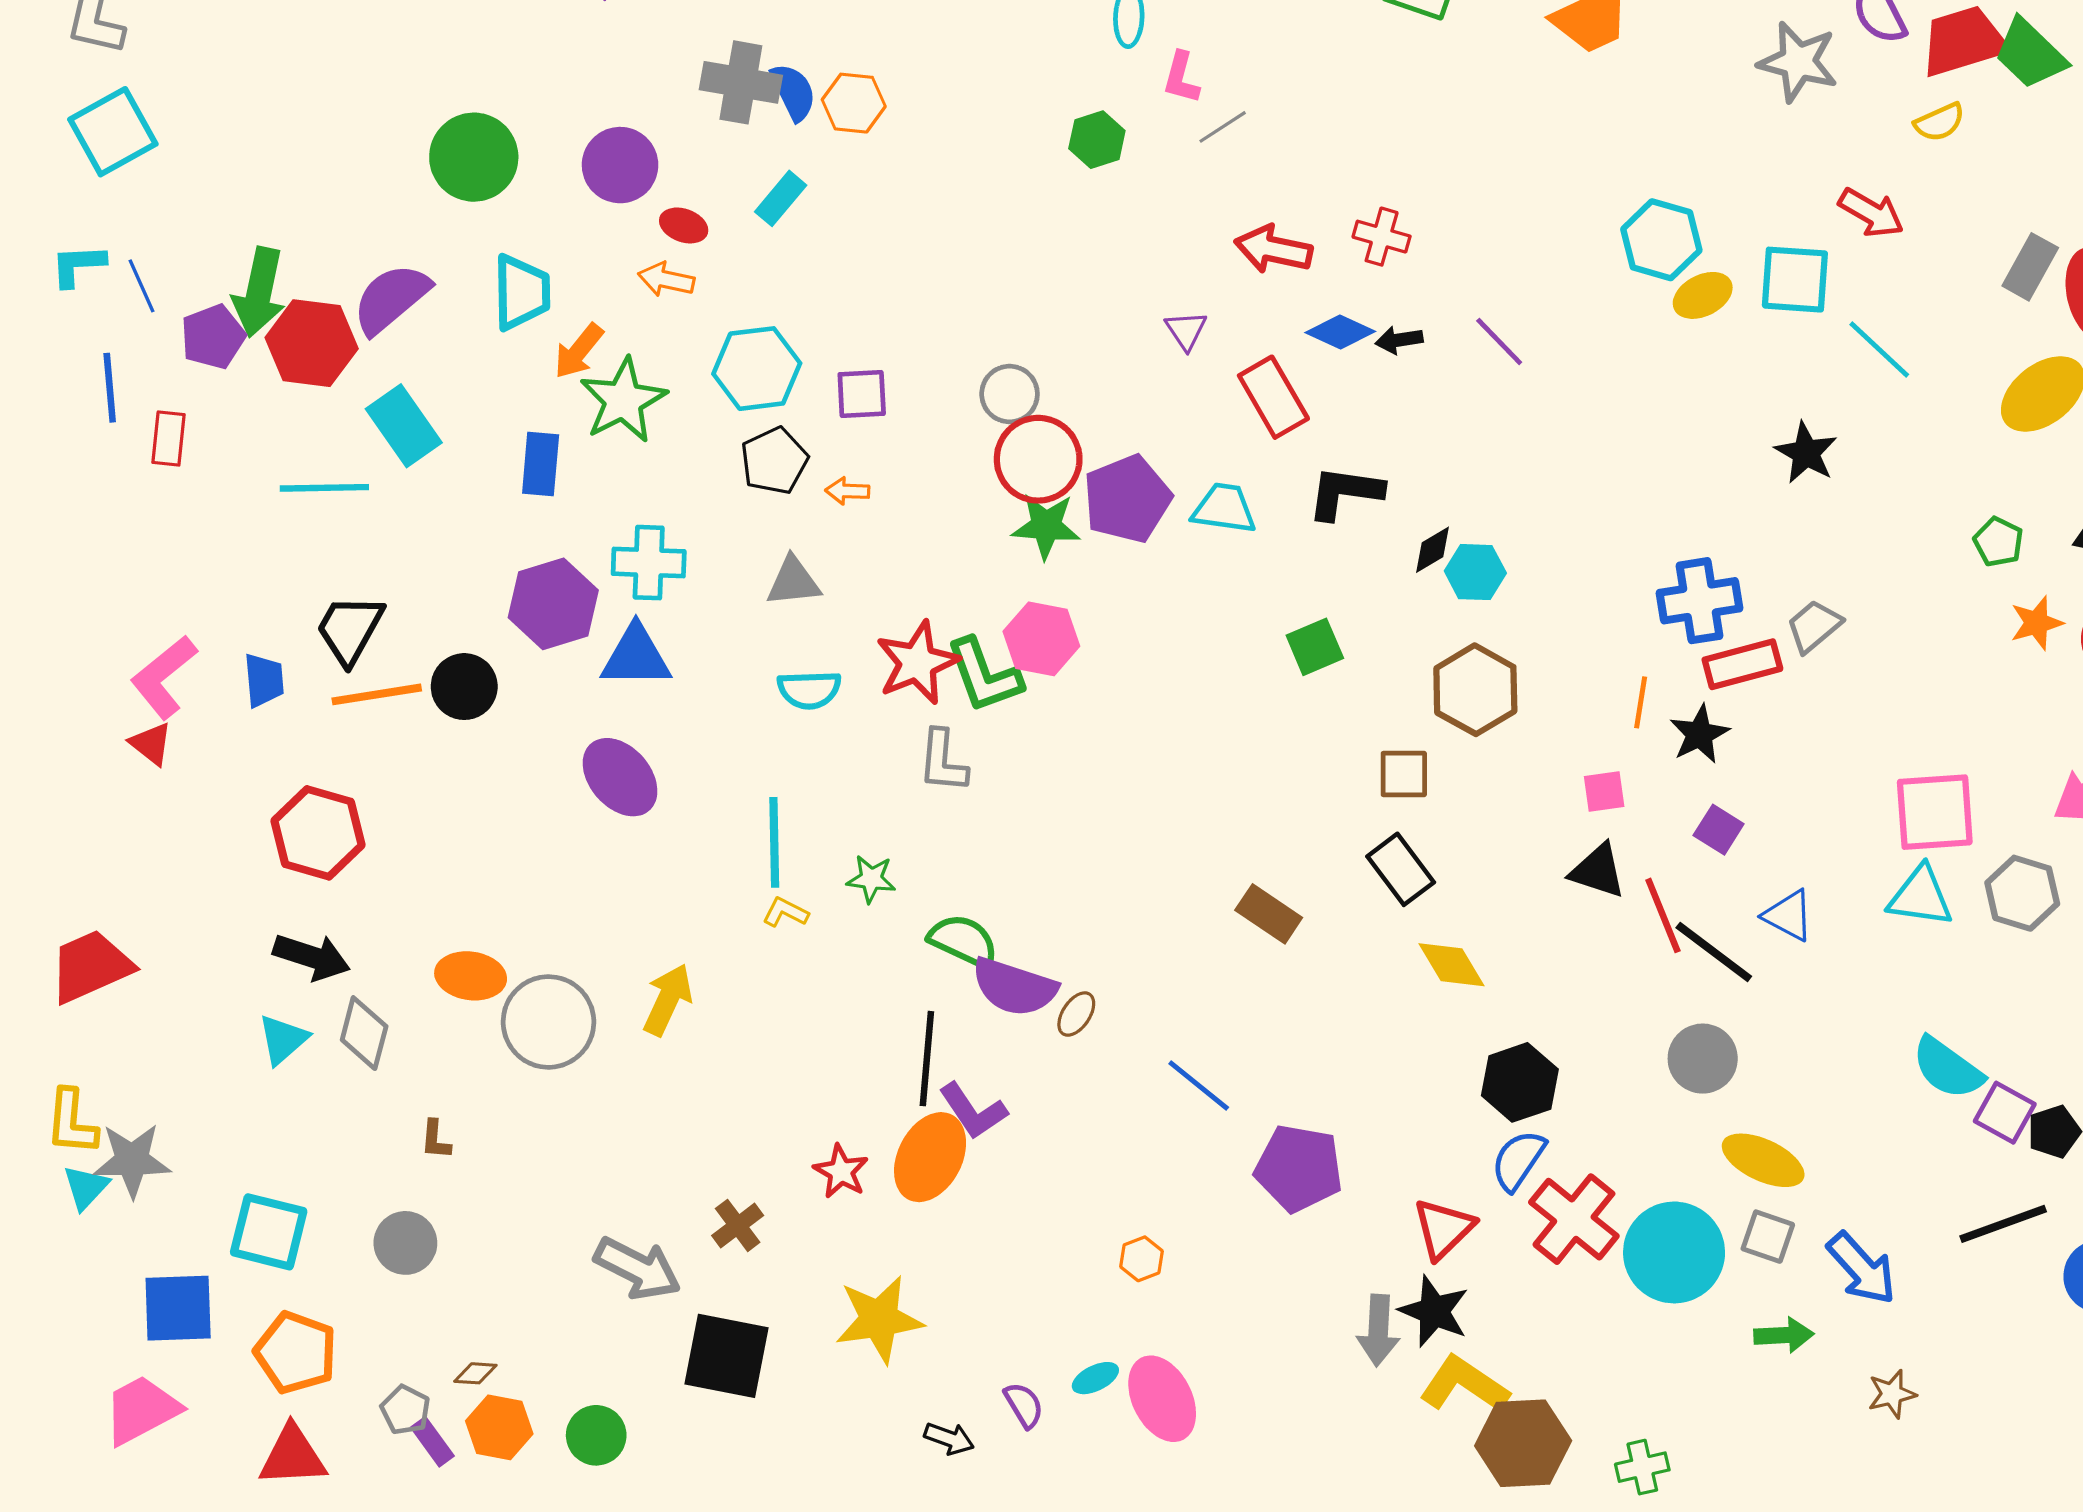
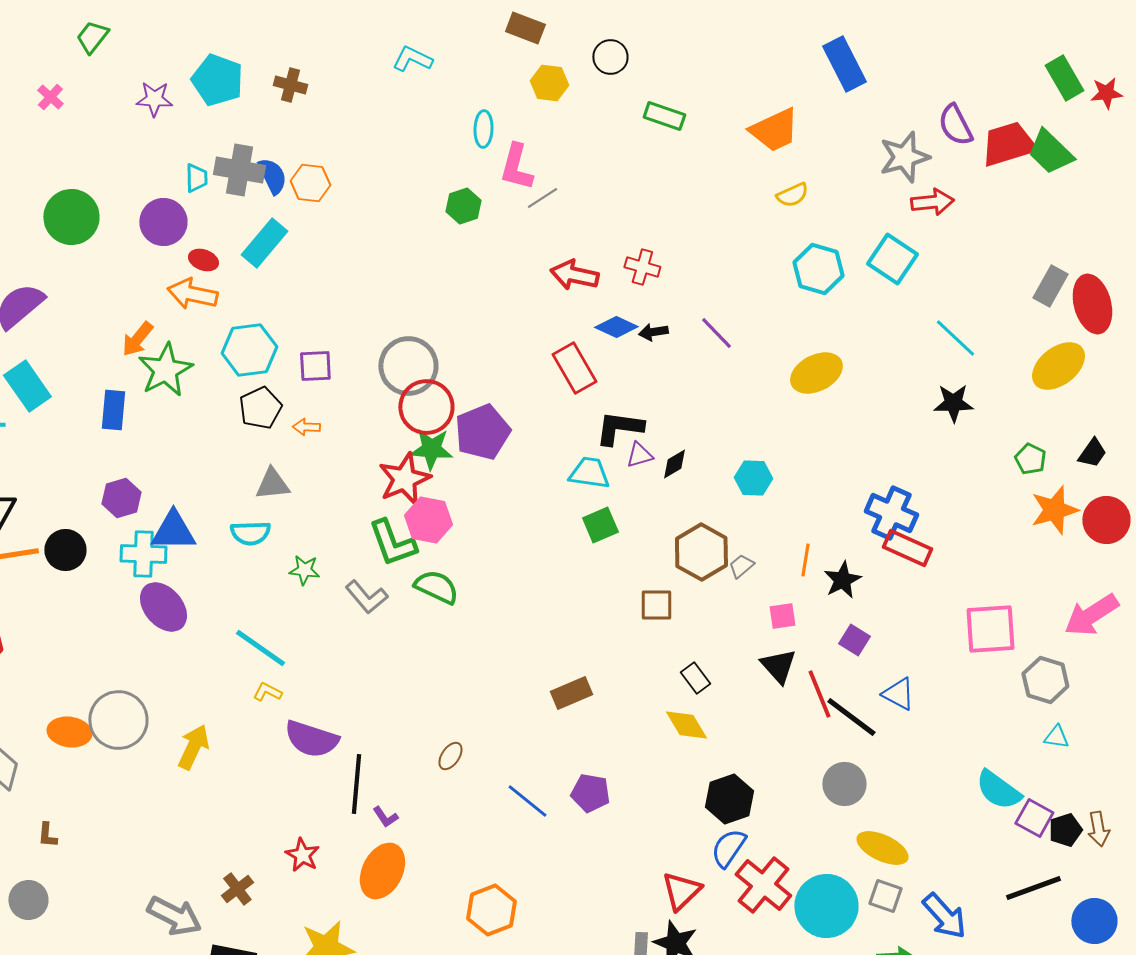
gray star: (1798, 62) -> (904, 157), turned -30
pink L-shape: (1181, 78) -> (516, 167), size x1.4
yellow semicircle: (1940, 122) -> (792, 195), moved
cyan rectangle: (781, 198) -> (264, 243), size x1.4
red arrow: (1871, 213) -> (932, 202), moved, turned -36
orange arrow: (666, 280) -> (192, 294), size x1.4
cyan square: (1795, 280) -> (892, 259), moved, turned 30
cyan trapezoid: (521, 292) -> (196, 178), moved, size x0.6
yellow ellipse: (1703, 295) -> (816, 373), moved, size x1.4
purple triangle: (1186, 330) -> (639, 455), moved, turned 48
gray circle: (1010, 394) -> (408, 366), size x1.6
black star: (1806, 453) -> (953, 403), moved, turned -30
cyan trapezoid: (1224, 508) -> (589, 473), moved
cyan cross: (649, 563) -> (143, 554), moved
cyan hexagon: (1475, 572) -> (753, 478), moved
blue cross: (1700, 601) -> (891, 513), moved, turned 33
purple hexagon: (553, 604) -> (121, 498), size x0.7
orange star: (2037, 623) -> (1054, 510), size x1.4
gray trapezoid: (1814, 626) -> (741, 566), moved, size x0.7
red star: (917, 663) -> (404, 479), moved
red rectangle: (1742, 664) -> (907, 548), moved, turned 39
cyan semicircle: (809, 690) -> (250, 533), moved
gray L-shape: (943, 761) -> (366, 597), turned -45
cyan line: (774, 842) -> (260, 648), turned -54
black rectangle: (1401, 869) -> (695, 678), moved, size x0.7
black triangle: (1598, 871) -> (778, 666), turned 30
green star: (871, 879) -> (304, 570), moved
cyan triangle: (1920, 896) -> (1056, 737), moved, size x0.6
brown rectangle: (1269, 914) -> (571, 693), turned -57
green semicircle: (963, 941) -> (436, 587), moved
purple semicircle: (1014, 987) -> (311, 739), moved
gray circle: (548, 1022) -> (118, 720), moved
purple L-shape: (973, 1111) -> (385, 817), size x0.6
orange ellipse: (930, 1157) -> (382, 871), moved
purple pentagon: (1299, 1168) -> (590, 793), moved, size x0.7
orange hexagon: (1141, 1259) -> (491, 910), size x1.8

